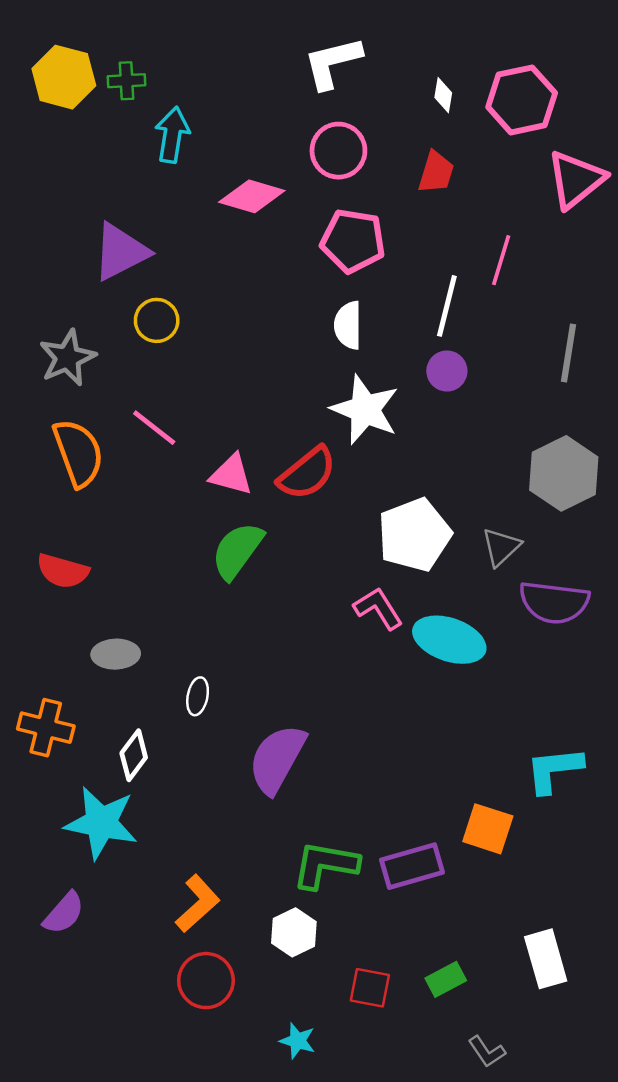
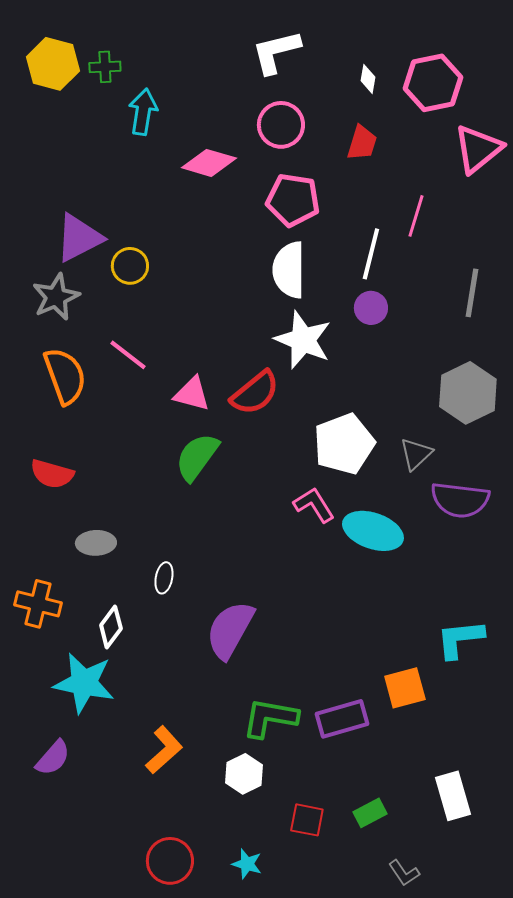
purple triangle: (120, 252) -> (79, 238), moved
white semicircle: (348, 325) -> (289, 270), size x1.4
orange square: (488, 829) -> (405, 688), turned -33
red circle: (206, 981) -> (170, 861), moved

